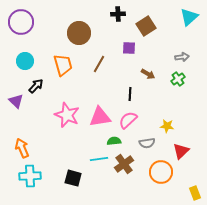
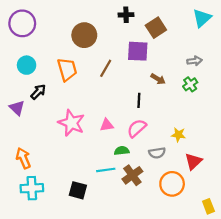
purple square: (129, 48) -> (138, 51), size x1.5
pink triangle: (100, 117) -> (107, 125), size x0.6

